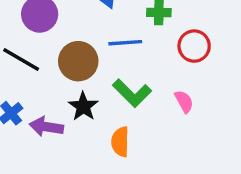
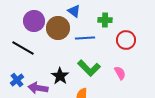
brown circle: (78, 61) -> (58, 28), moved

